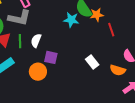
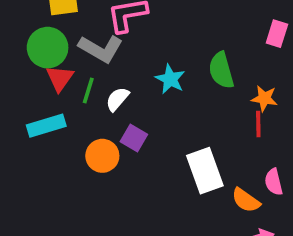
orange star: (97, 15) -> (264, 98), moved
cyan star: (71, 20) -> (170, 79), moved
white rectangle: (92, 62) -> (205, 171), size x1.6

